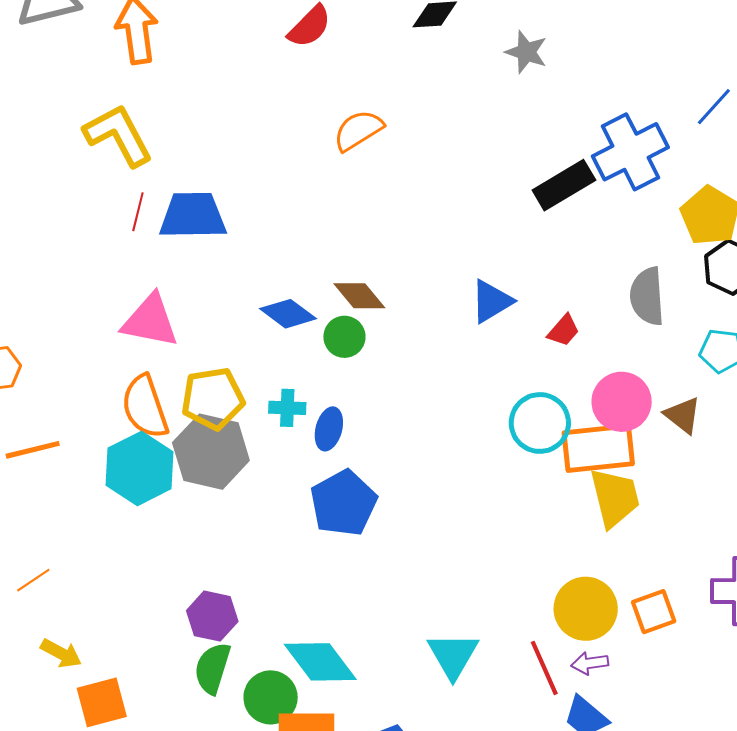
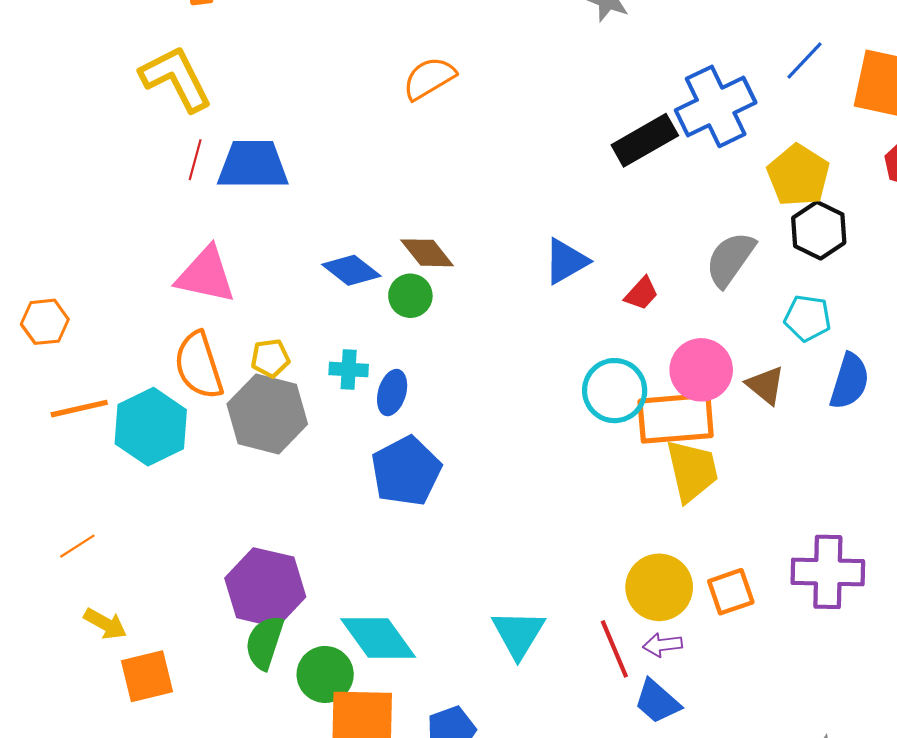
gray semicircle: (647, 296) -> (730, 259), turned 38
yellow pentagon: (213, 399) -> (270, 358), size x0.6
cyan hexagon: (140, 468) -> (151, 427), moved
purple hexagon: (212, 616) -> (265, 587), size x1.5

